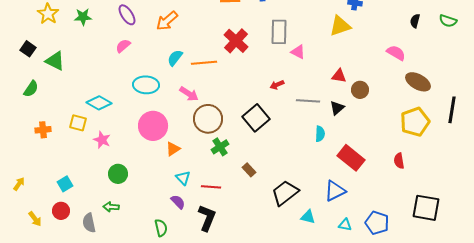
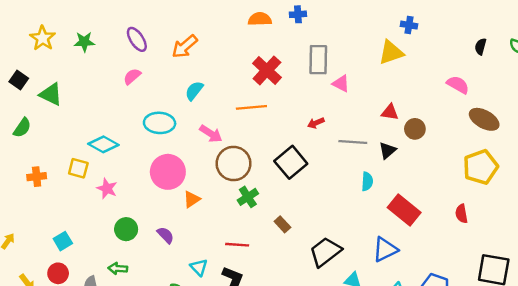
orange line: (204, 63) -> (251, 107), moved
cyan triangle: (183, 178) -> (199, 267), moved
purple semicircle: (178, 202) -> (165, 235), moved

